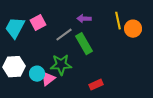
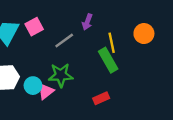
purple arrow: (84, 19) -> (87, 22), turned -72
yellow line: (118, 21) -> (112, 43), moved
green rectangle: (84, 44) -> (108, 60), moved

